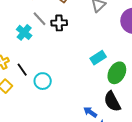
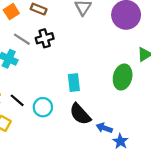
cyan rectangle: (98, 58) -> (74, 83), moved, turned -49
black semicircle: (112, 101) -> (80, 114), moved

